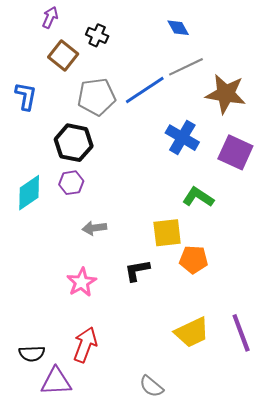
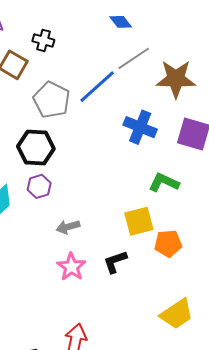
gray pentagon: (97, 97) -> (52, 100), turned -30
pink star: (82, 282) -> (71, 267), moved

